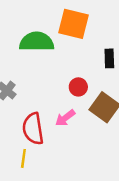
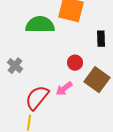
red semicircle: (33, 129) -> (37, 98), turned 48

